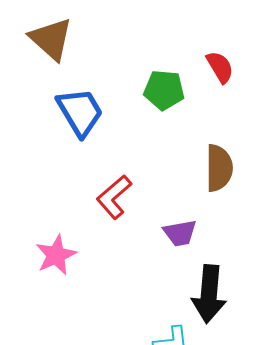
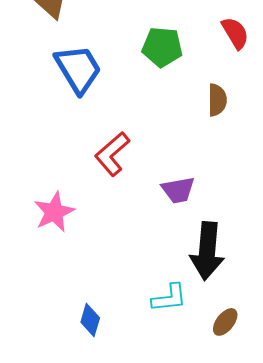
red semicircle: (220, 67) -> (235, 33), moved
brown semicircle: (219, 168) -> (217, 100), moved, size x0.7

